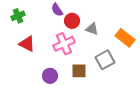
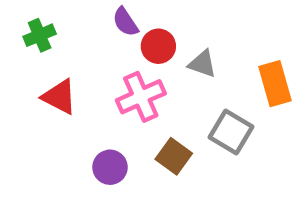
orange rectangle: (125, 38) -> (275, 84), turned 36
gray square: (105, 60) -> (231, 132), turned -30
brown square: (79, 71) -> (174, 156), turned 35

